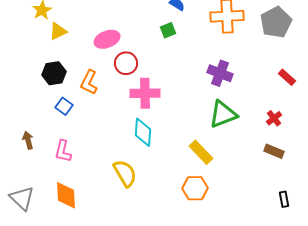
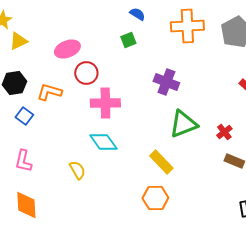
purple cross: (220, 73) -> (166, 82), moved
orange L-shape: (89, 82) -> (49, 92), turned 80
red cross: (274, 118) -> (224, 132), moved
cyan diamond: (143, 132) -> (103, 142), turned -40
yellow semicircle: (125, 173) -> (77, 170), moved, size x0.7

